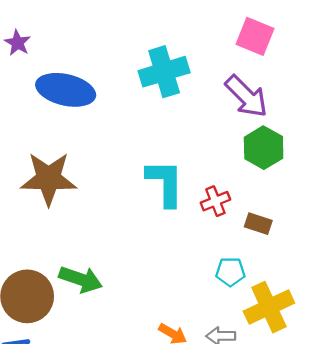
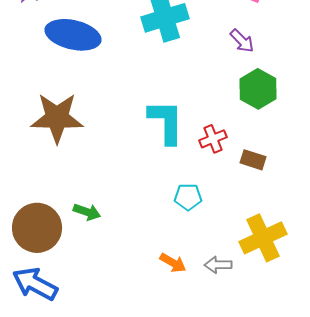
purple arrow: (246, 96) -> (242, 41), size x0.6
cyan pentagon: (230, 272) -> (188, 197), moved
green arrow: (81, 279) -> (87, 212), size x0.7

